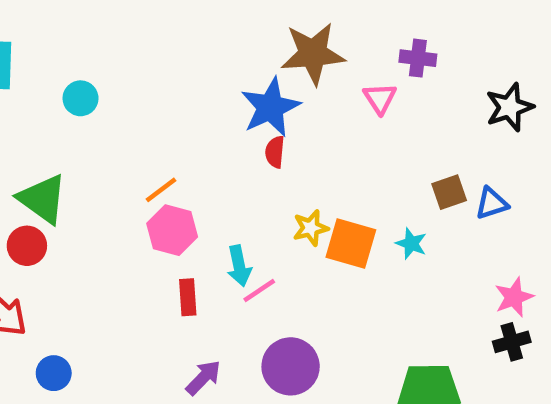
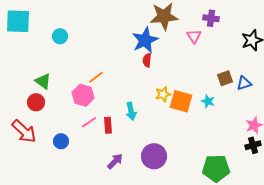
green triangle: (43, 199) -> (43, 81), size x0.7
pink hexagon: (172, 230) -> (83, 95), moved
pink line: (259, 290) -> (89, 122), moved
blue circle: (54, 373) -> (61, 141), moved

